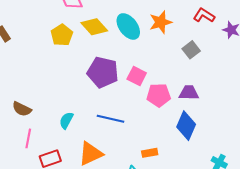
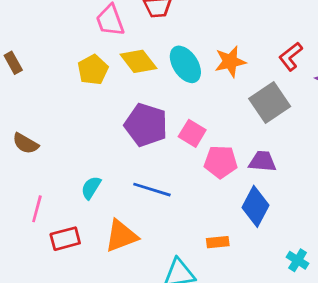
red L-shape: (204, 15) -> (291, 56), turned -75
gray square: (191, 50) -> (270, 103), size x1.6
brown semicircle: (22, 109) -> (25, 143), moved
orange rectangle: (150, 153) -> (218, 242), moved

